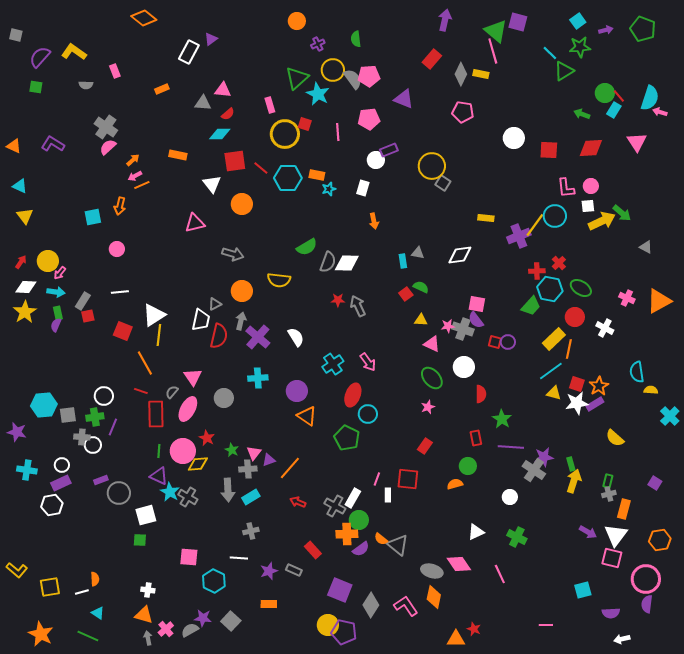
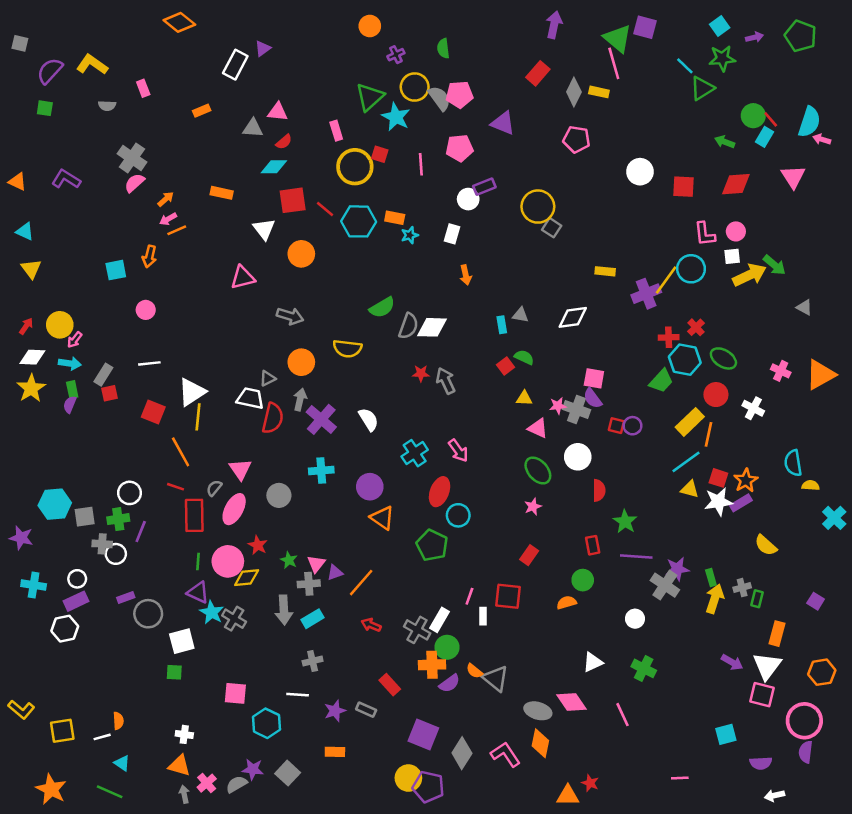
white trapezoid: (201, 320) -> (250, 398), turned -90
gray cross: (609, 494) -> (742, 588), moved

